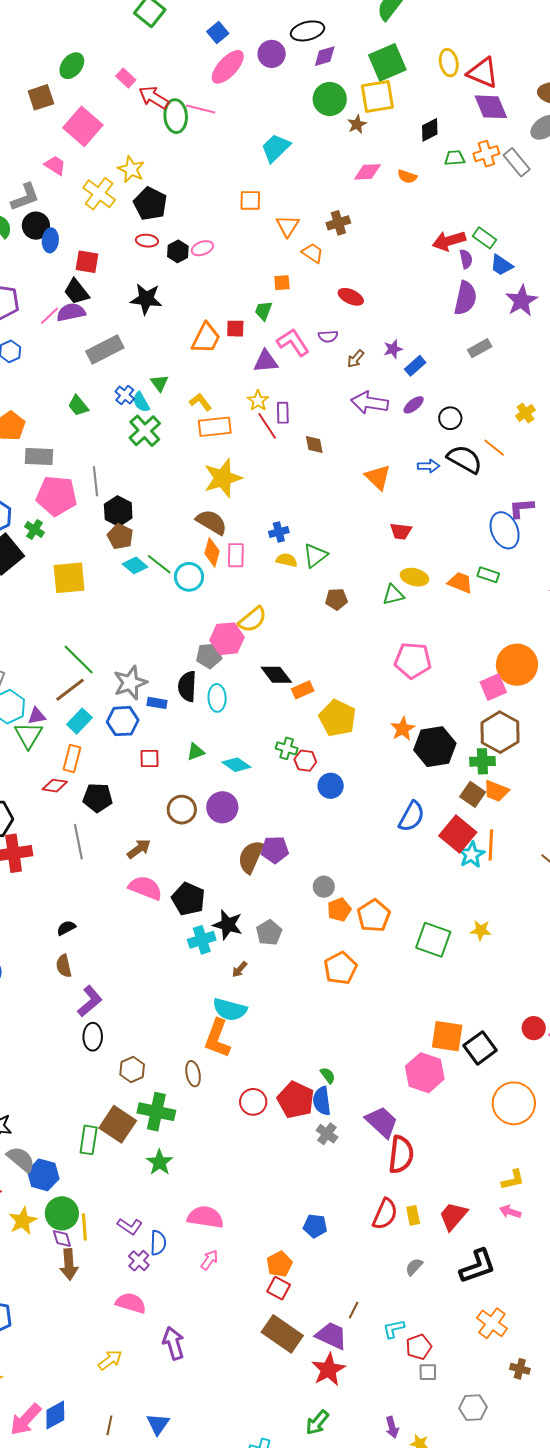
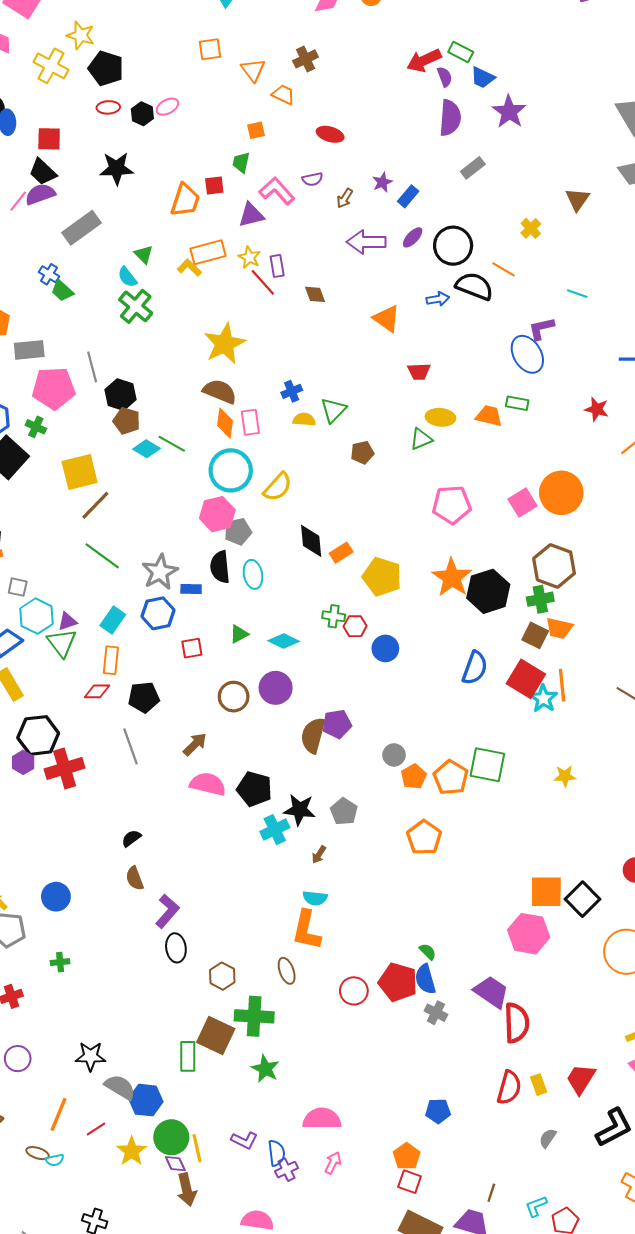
blue cross: (125, 395) -> (49, 274), moved
black circle: (450, 418) -> (453, 246), size x1.6
orange rectangle: (215, 427) -> (208, 252), moved
cyan circle: (189, 577) -> (231, 470), moved, size x1.4
pink hexagon: (227, 639) -> (217, 514), moved
black diamond: (276, 675) -> (311, 541), turned 40
pink square: (493, 687) -> (522, 502), moved
brown line: (70, 690) -> (95, 505), moved
orange star: (403, 729) -> (452, 578), size x1.5
green square: (433, 940) -> (487, 765), moved
cyan semicircle: (230, 1010) -> (315, 898), size x0.7
purple cross: (139, 1261) -> (287, 1170), moved, turned 30

